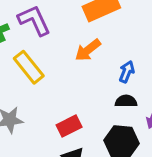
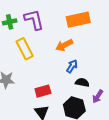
blue arrow: (127, 72) -> (72, 66), moved

